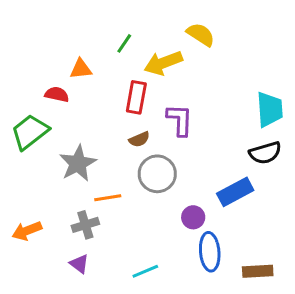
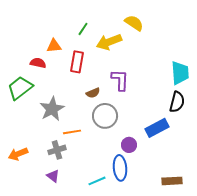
red rectangle: (136, 97) -> (77, 62), moved
black semicircle: (265, 153) -> (177, 102), turned -60
blue ellipse: (210, 252) -> (120, 168), moved

